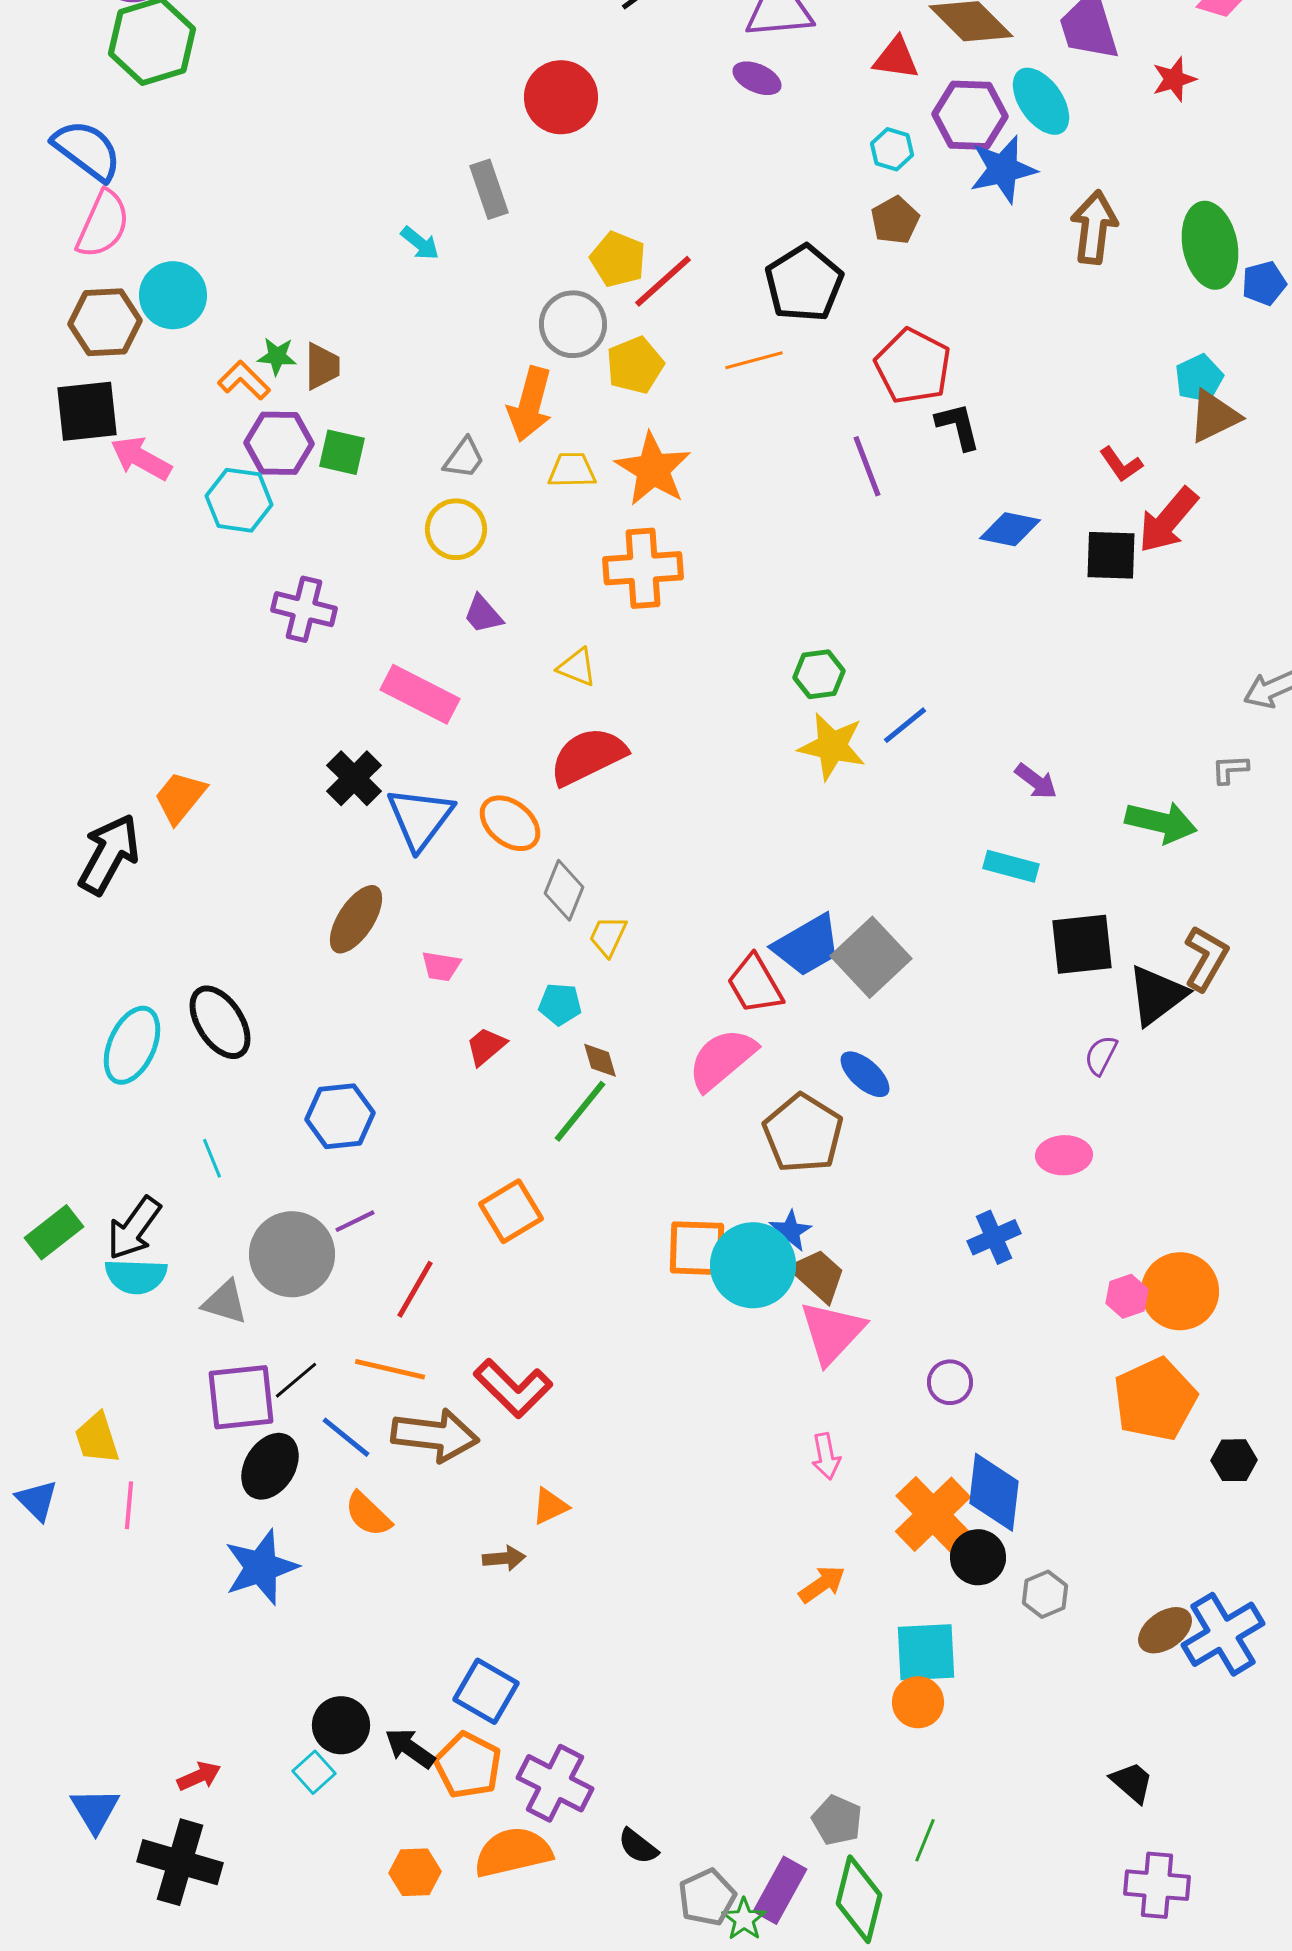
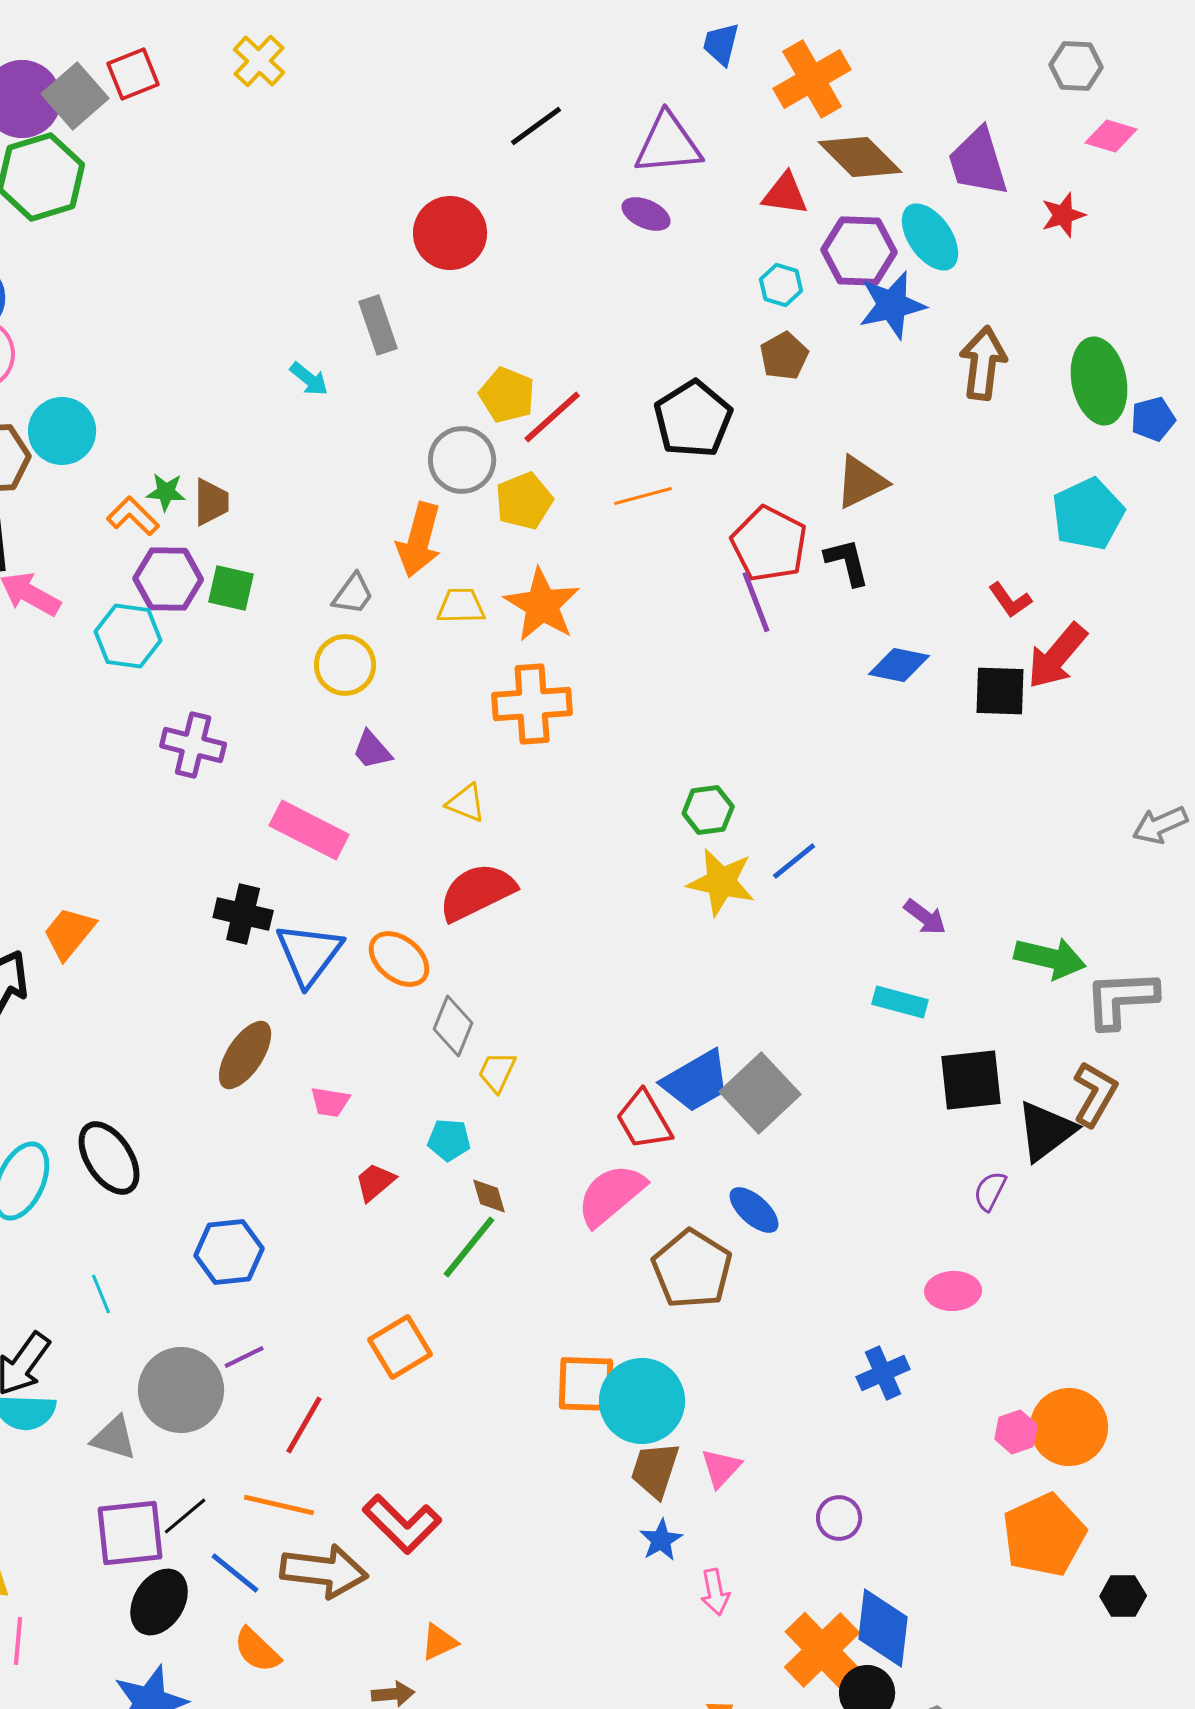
red pentagon: (913, 366) -> (769, 544), moved
cyan pentagon: (1199, 378) -> (1088, 514), size x1.5
brown triangle: (1214, 416) -> (861, 482), moved
gray L-shape: (1230, 769) -> (1121, 999), moved, size x2.0
black cross: (354, 778) -> (243, 914), turned -32
blue star: (790, 1231) -> (661, 1540), moved
brown trapezoid: (818, 1275) -> (655, 1470), moved, turned -114
pink triangle: (832, 1332) -> (721, 1468), size x0.6

